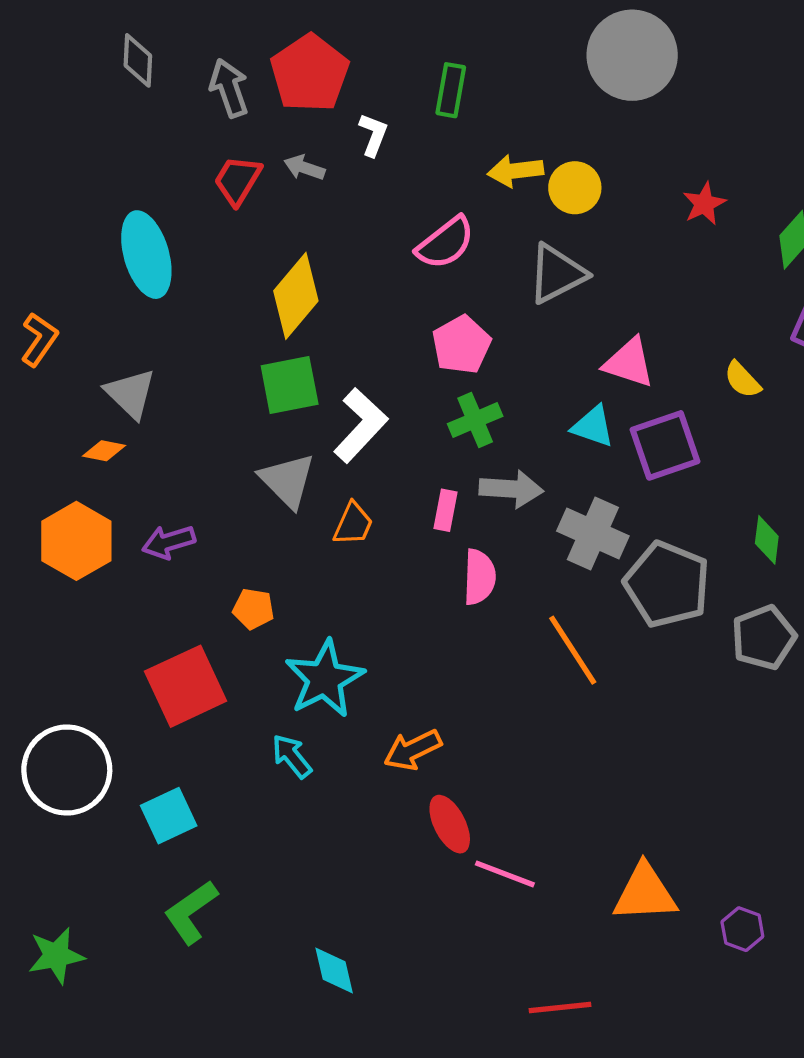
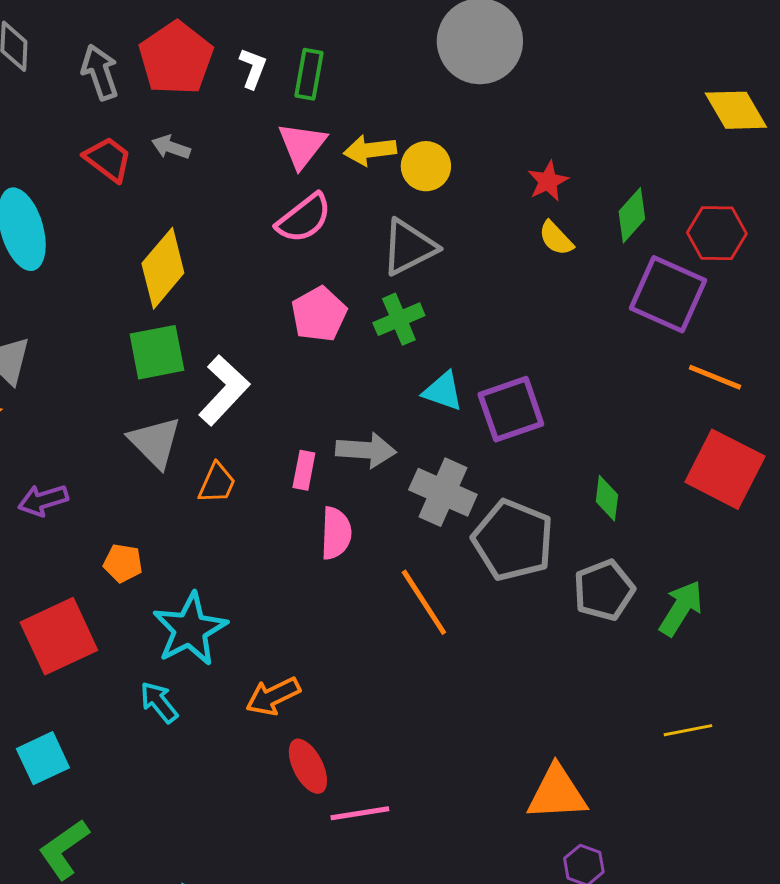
white L-shape: (373, 135) -> (253, 68), moved
red trapezoid: (238, 180) -> (108, 159), turned 96
pink triangle: (629, 363) -> (302, 145), moved, turned 50
yellow semicircle: (742, 380) -> (556, 238), moved
green cross: (475, 420) -> (399, 319), moved
pink line: (505, 874) -> (360, 813), turned -30
orange triangle: (645, 893) -> (557, 793), moved

